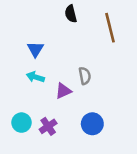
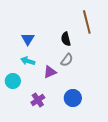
black semicircle: (71, 14) -> (66, 39), moved
gray semicircle: (85, 76) -> (67, 60), turned 48
cyan circle: (21, 123) -> (13, 81), moved

